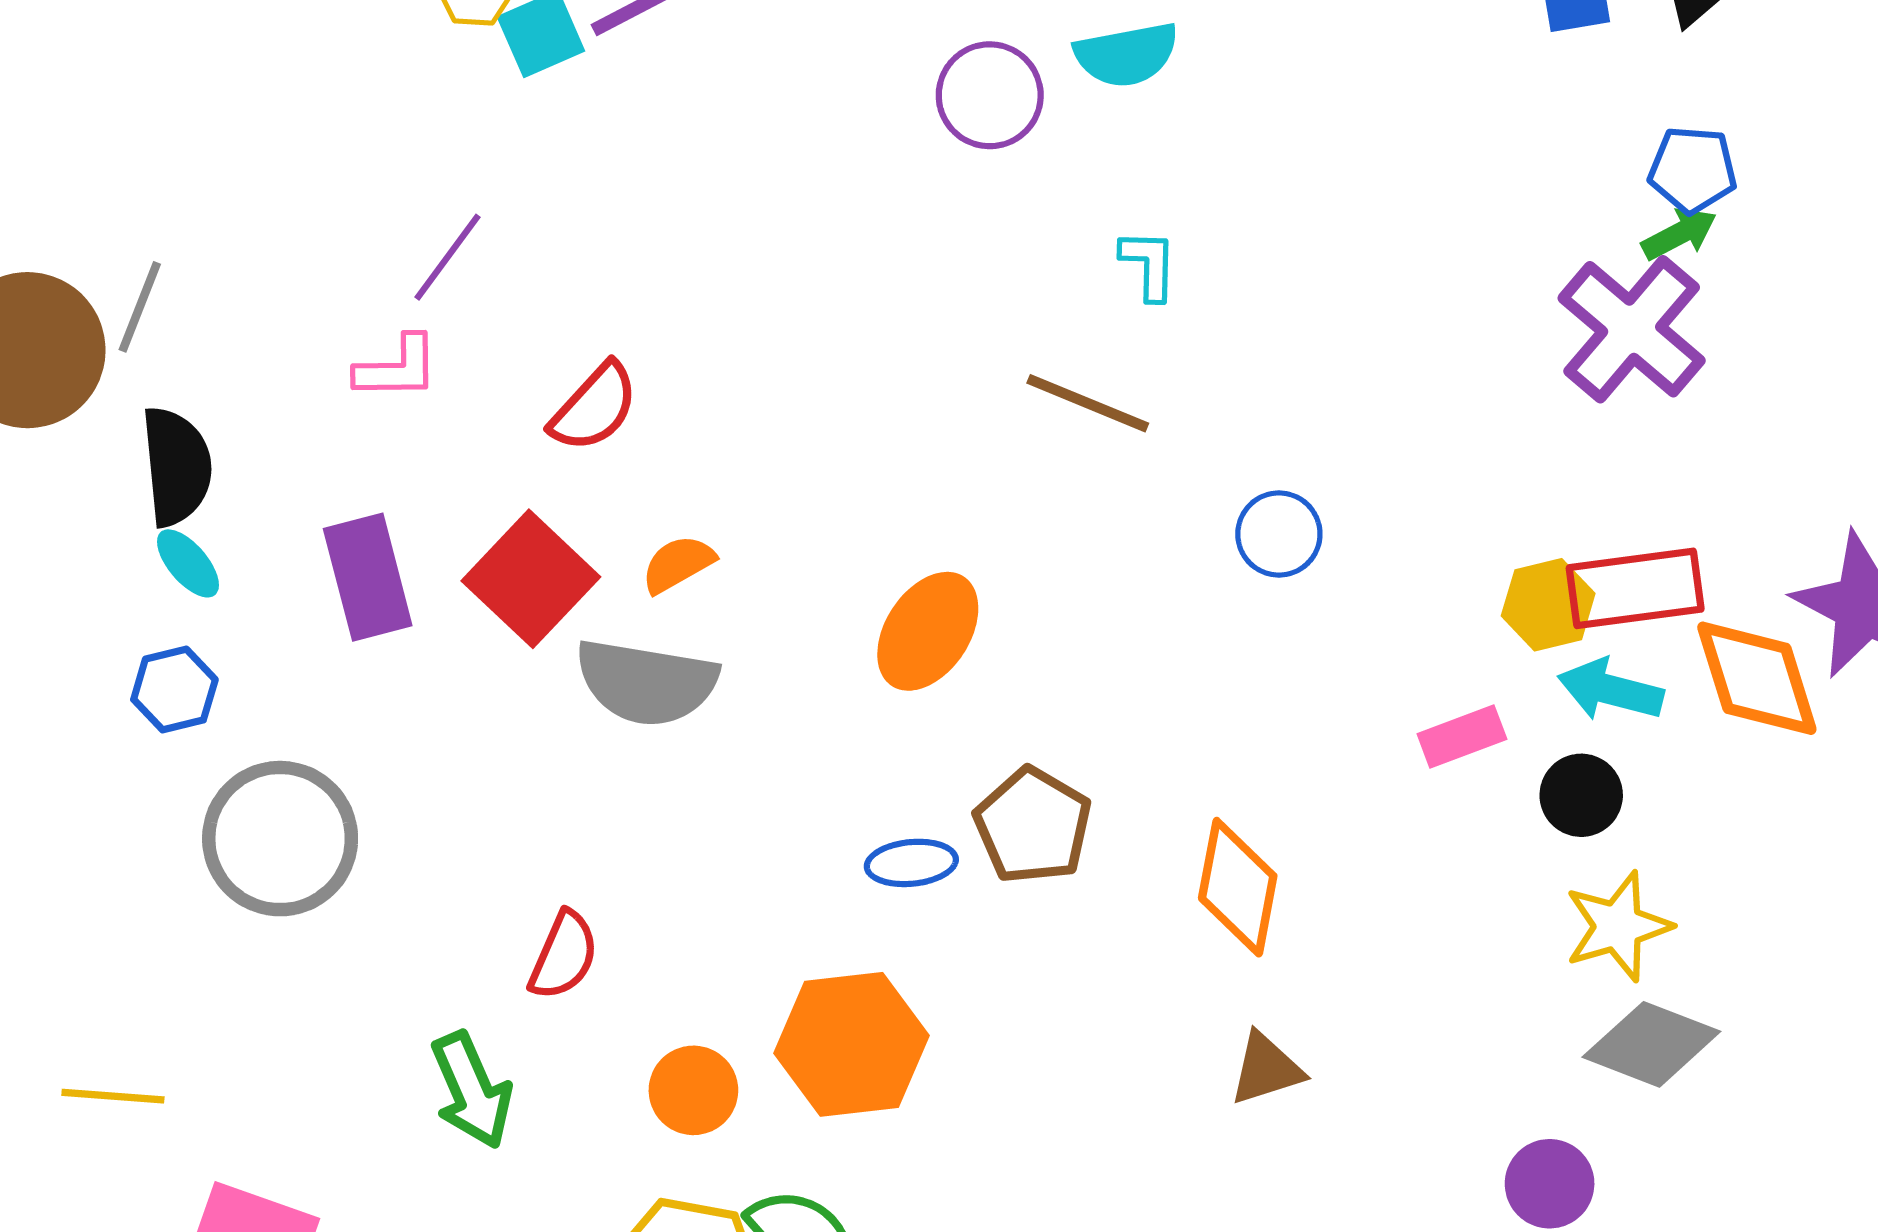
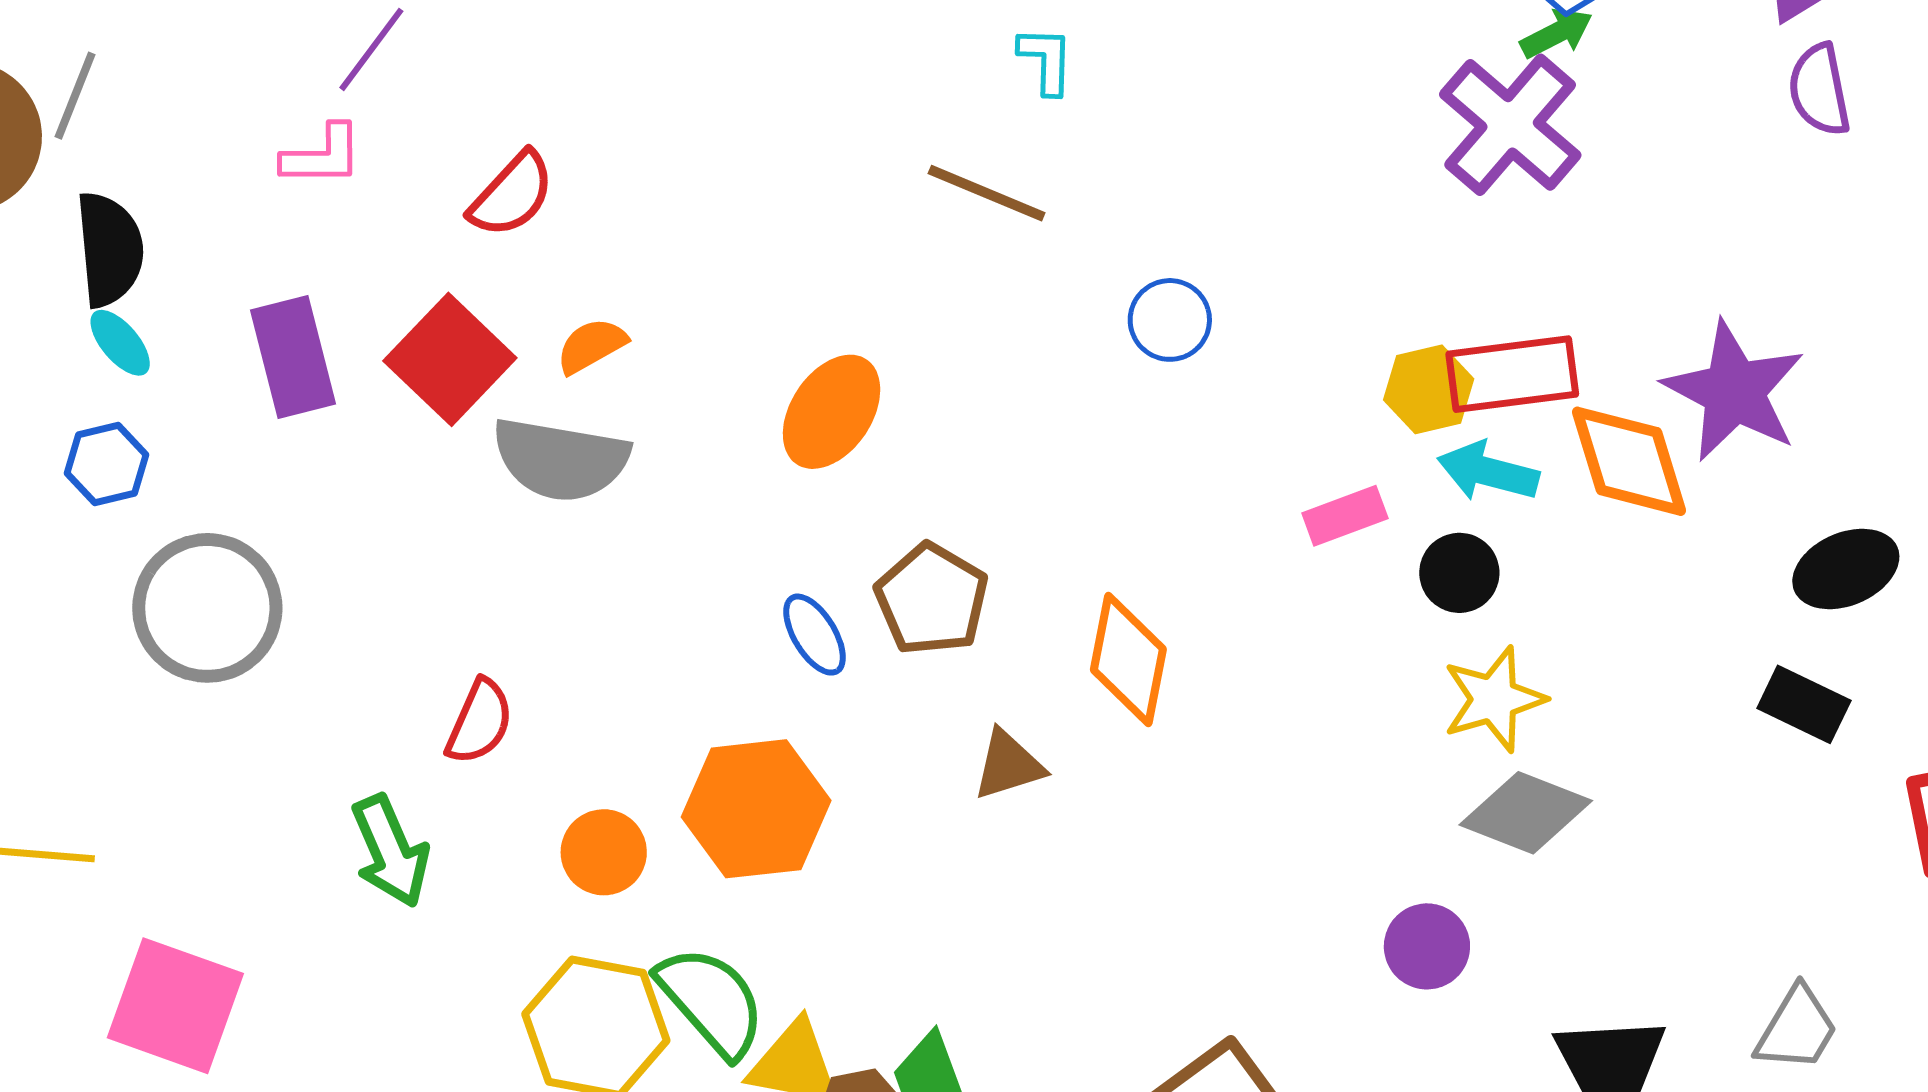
blue ellipse: (911, 863) -> (815, 635), turned 64
brown triangle: (1266, 1069) -> (1008, 765), moved

